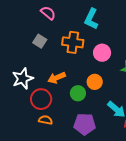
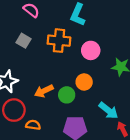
orange arrow: (57, 78) -> (44, 91), moved
red circle: (41, 99) -> (14, 110), moved

